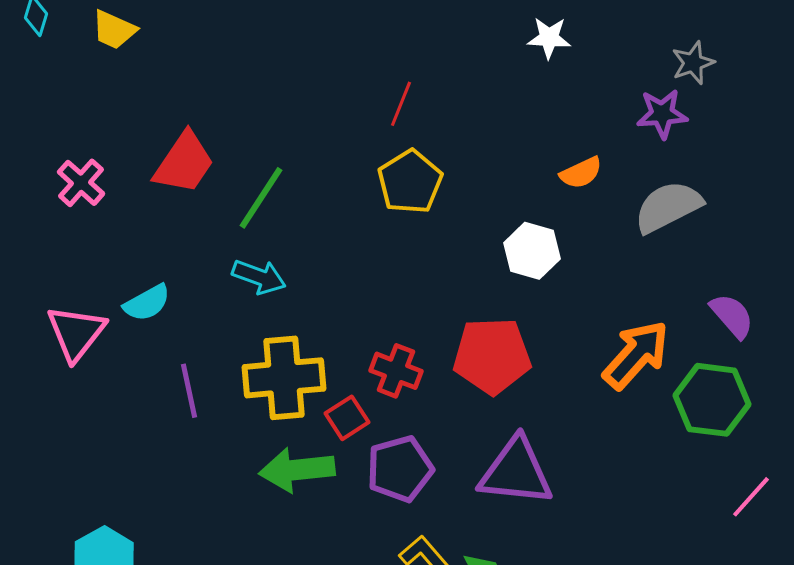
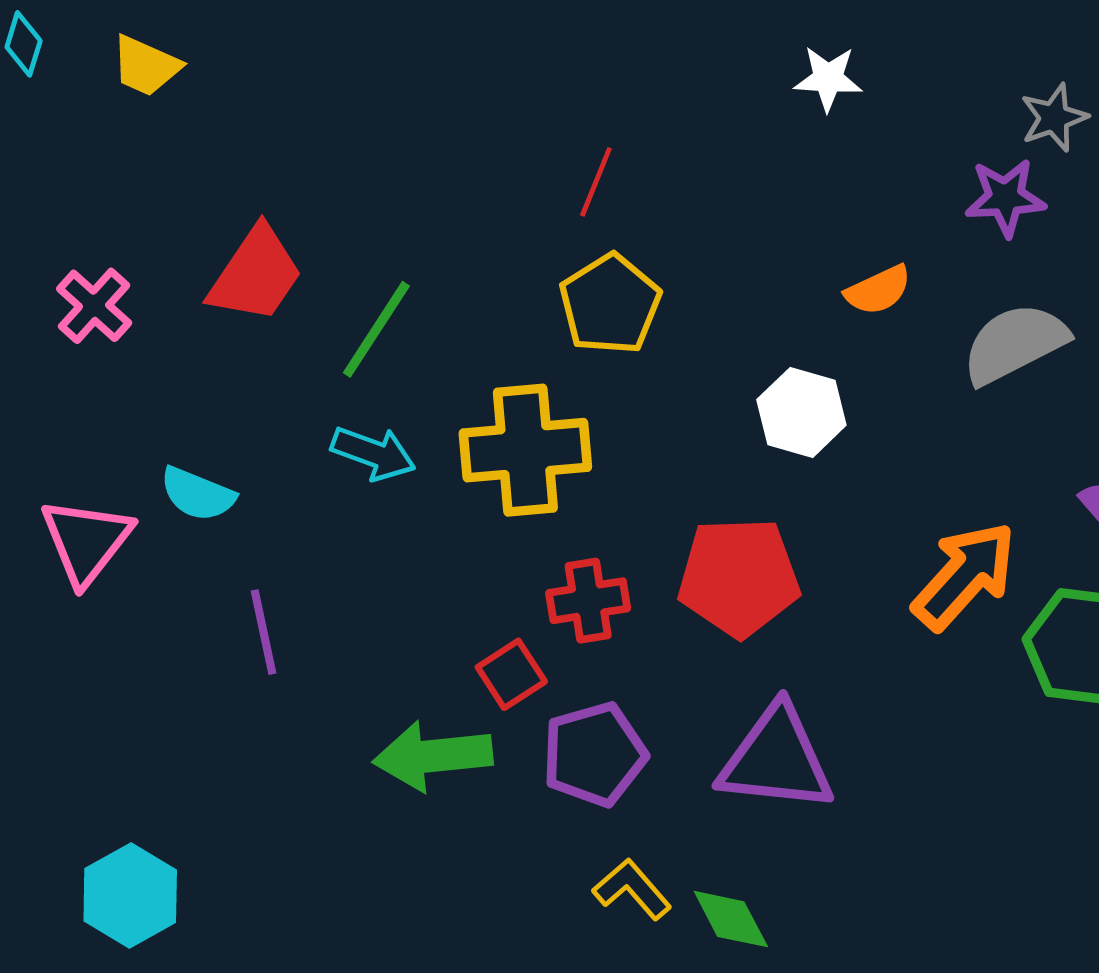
cyan semicircle: (147, 303) -> (198, 494), turned 51
red cross: (396, 371) -> (588, 601), turned -30
yellow cross: (284, 378) -> (525, 450), moved

